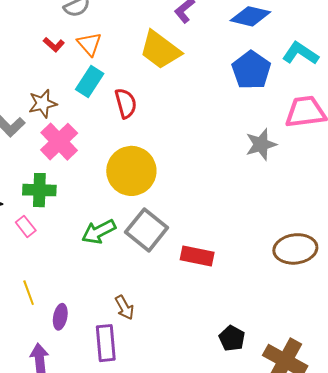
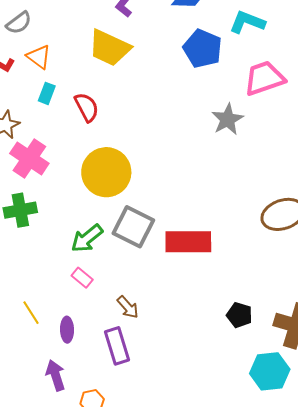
cyan rectangle: (90, 81) -> (47, 93), size x0.7
pink rectangle: (26, 226) -> (82, 278), moved
red rectangle: (197, 256) -> (188, 242), size x1.4

